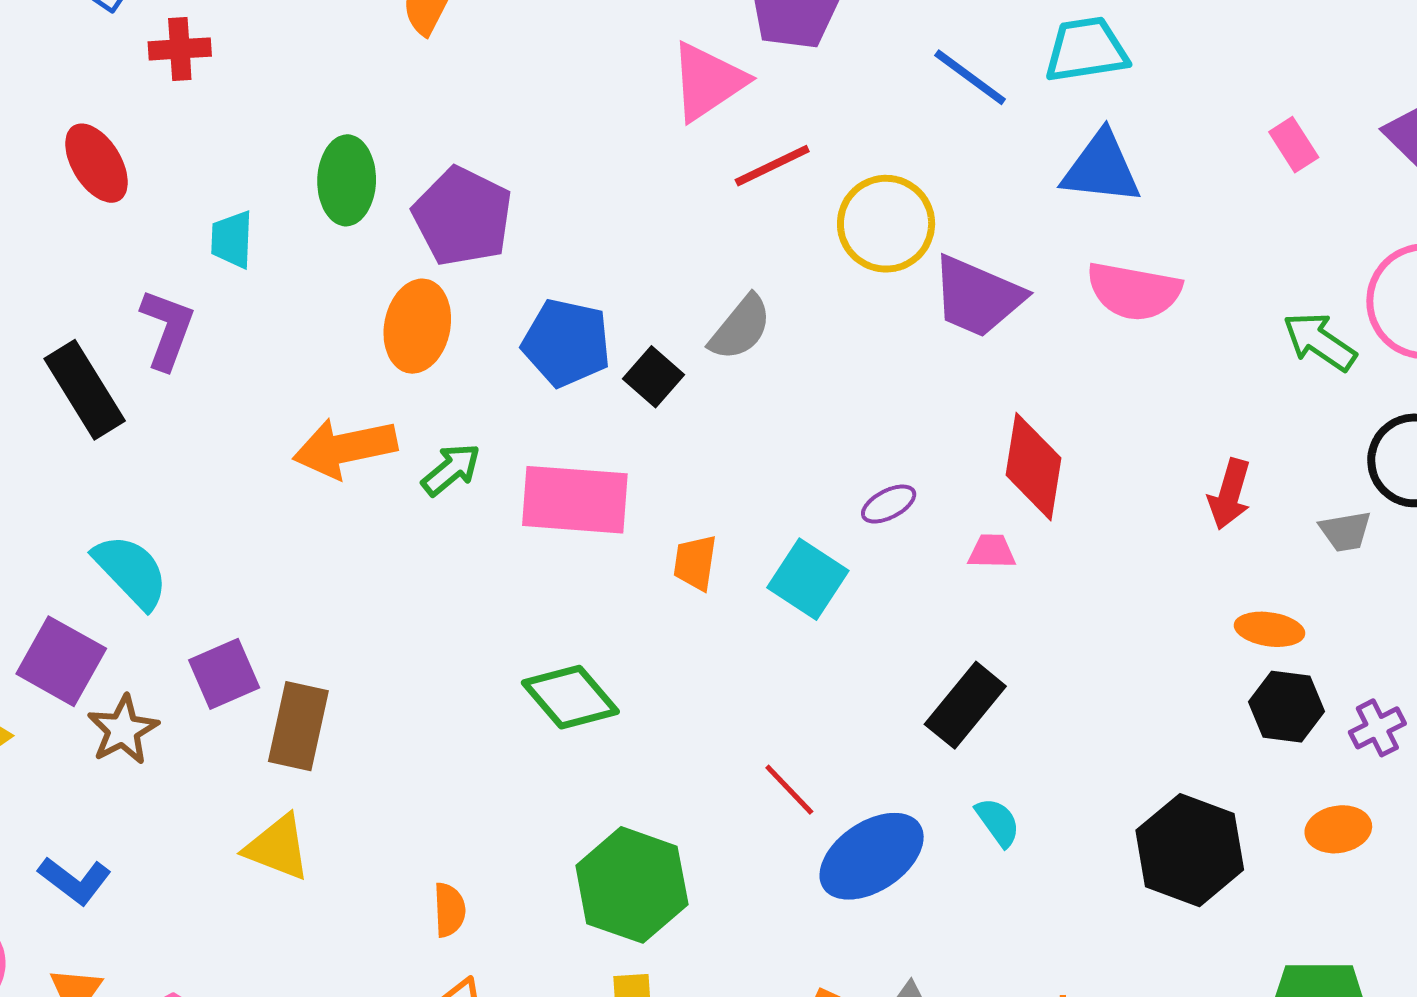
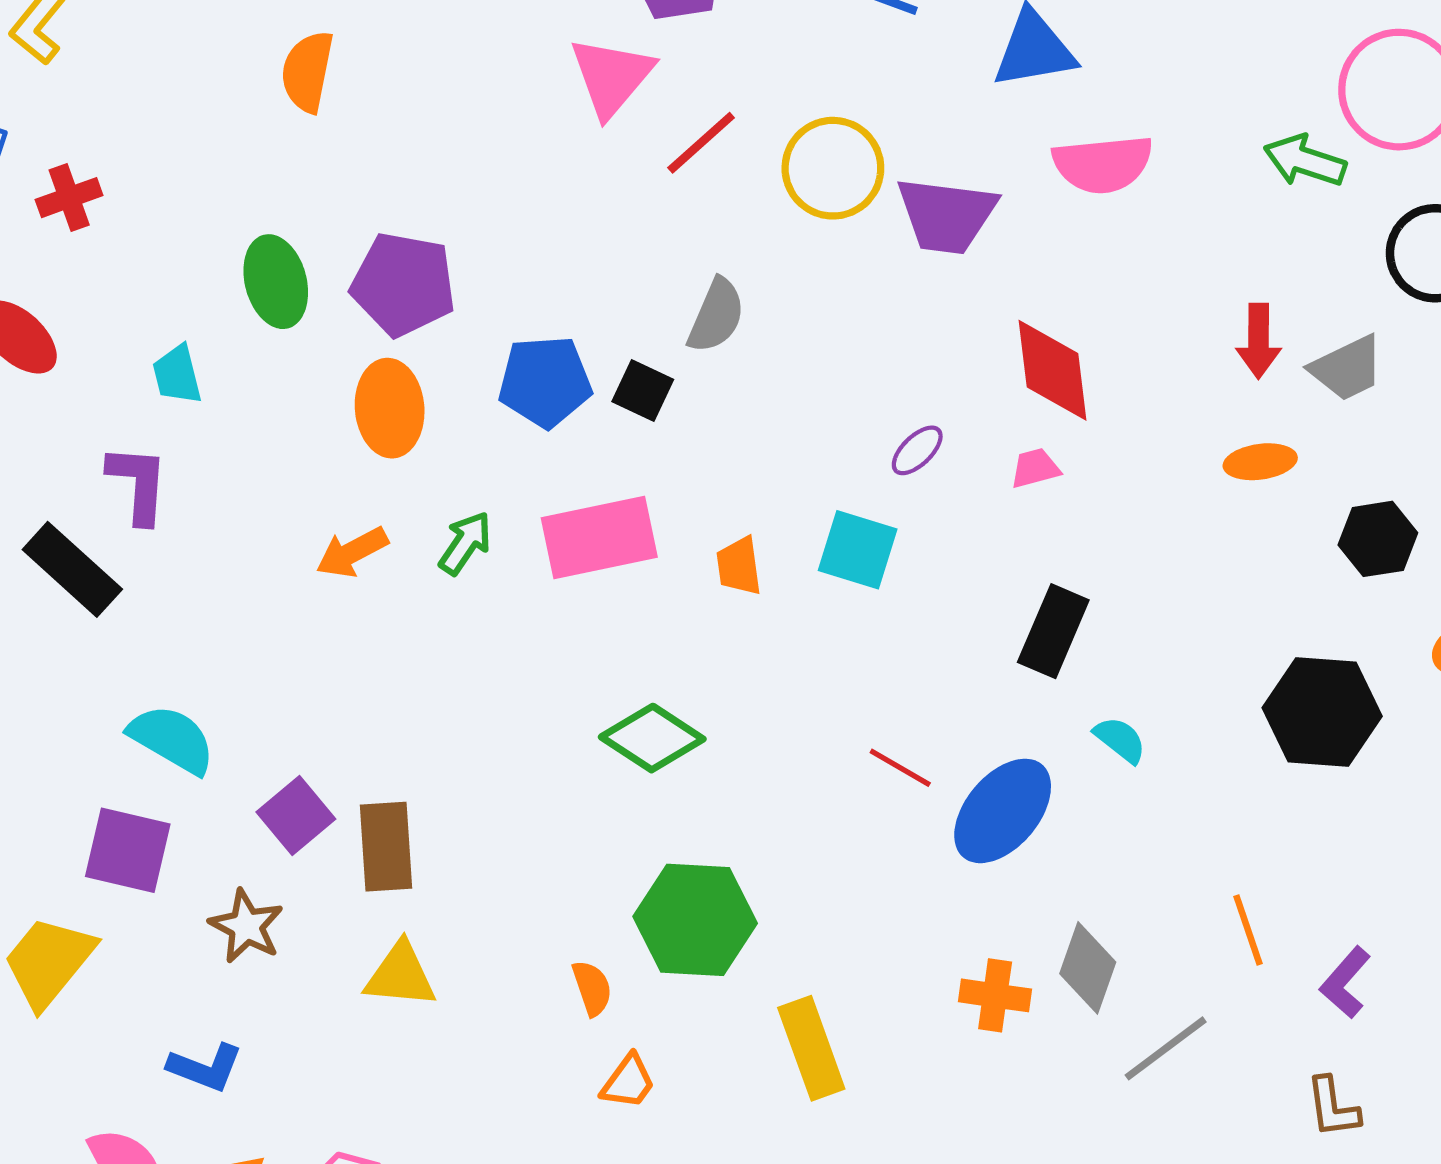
orange arrow: (345, 448) -> (352, 552), size x0.7
gray trapezoid: (1345, 531) -> (1347, 368), moved, size x1.4
orange ellipse: (1269, 629) -> (1260, 462), moved
brown star: (123, 730) -> (246, 926), moved
green hexagon: (632, 885) -> (695, 920), moved

